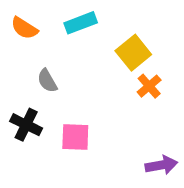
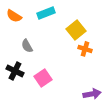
orange cross: (149, 86) -> (85, 49), turned -32
pink square: (75, 137) -> (43, 78), turned -36

